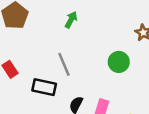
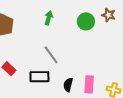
green circle: (119, 62) -> (86, 21), moved

